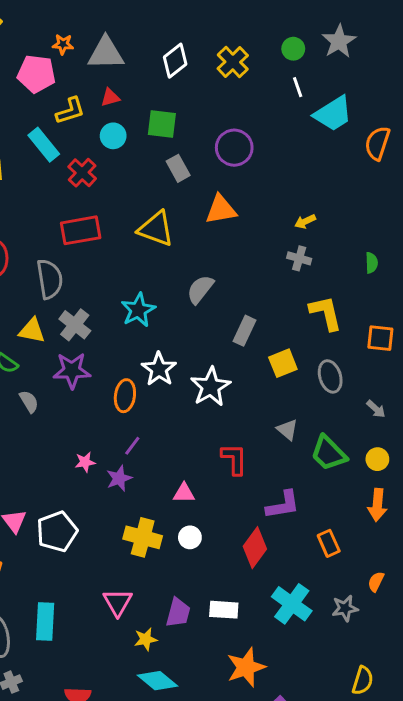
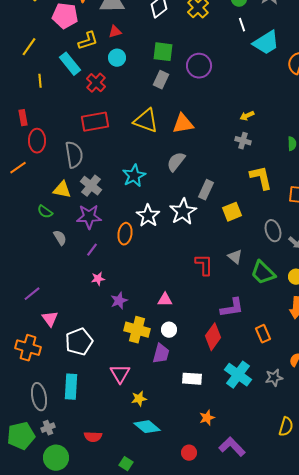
green square: (162, 124) -> (163, 52), moved
gray rectangle: (178, 168) -> (161, 80), turned 54
orange triangle: (221, 210) -> (183, 124), moved
gray ellipse: (330, 376) -> (273, 231), moved
white star: (211, 387) -> (183, 212), moved
purple line: (132, 446) -> (92, 250), moved
red L-shape: (234, 459) -> (204, 265), moved
purple star: (119, 478) -> (119, 301), moved
white pentagon: (57, 531) -> (79, 342), moved
purple trapezoid: (178, 613) -> (161, 354), moved
orange star: (246, 667) -> (207, 418), size x0.6

